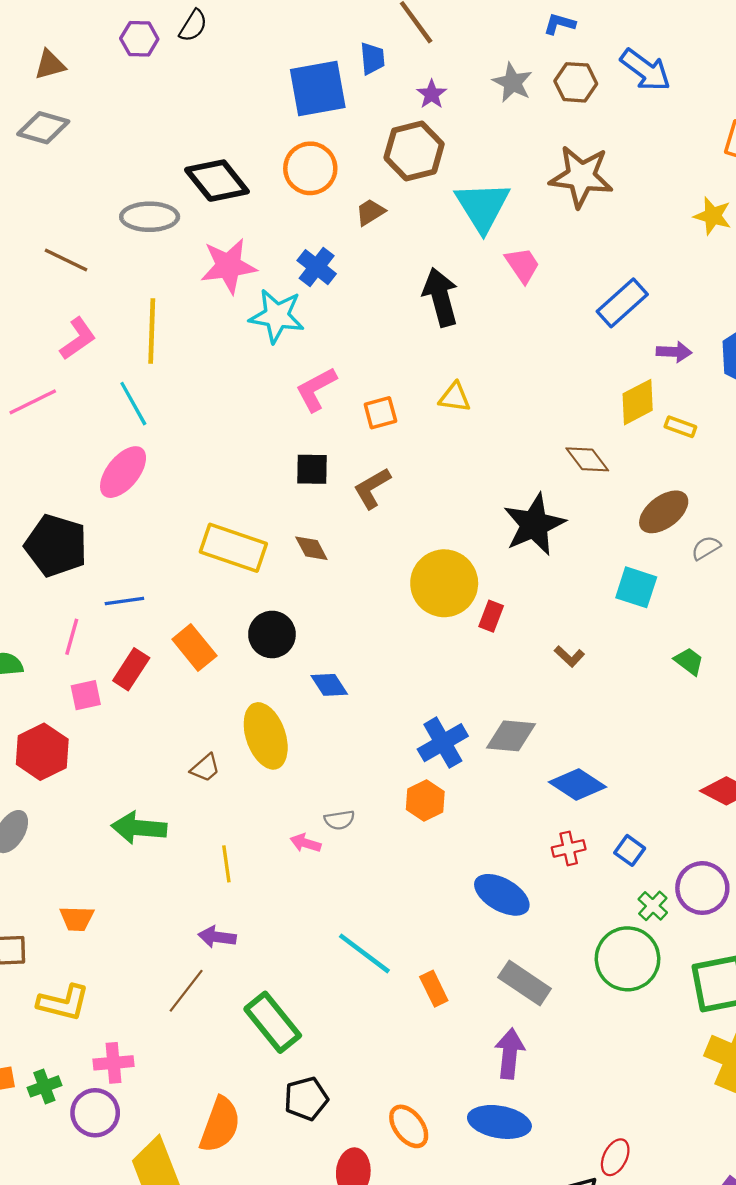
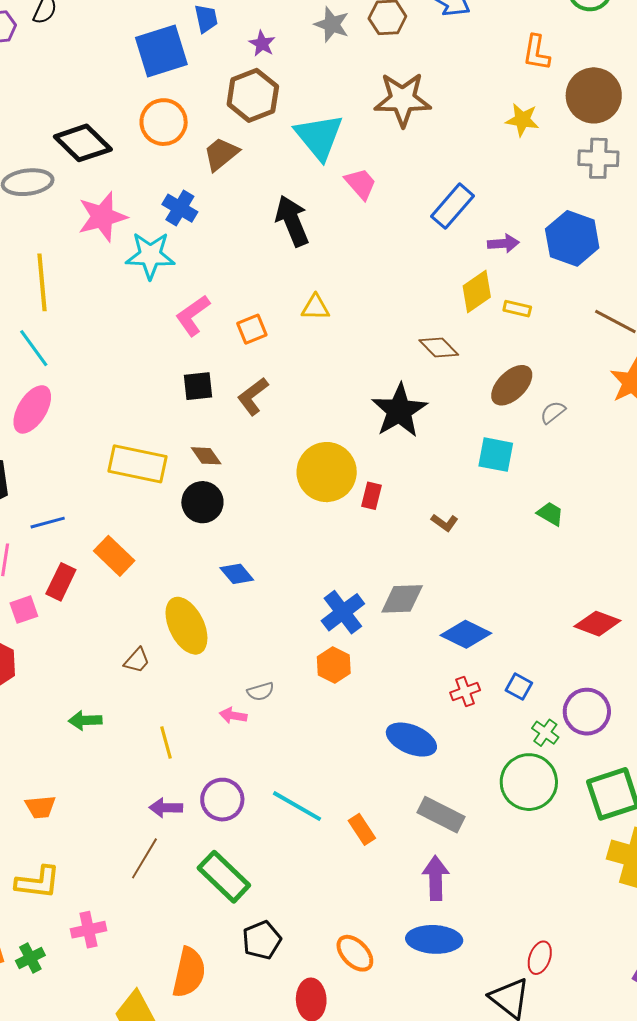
brown trapezoid: (370, 212) -> (221, 154), size x1.4
black circle: (272, 634) -> (202, 502), moved
green arrow: (139, 828) -> (85, 720), size x0.7
purple circle: (95, 1113) -> (222, 800), moved

